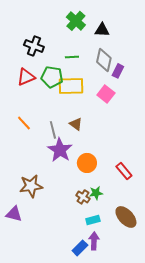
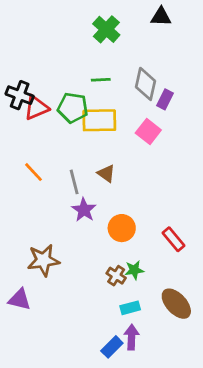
black triangle: (102, 30) -> (161, 17), moved
black cross: (34, 46) -> (20, 95), moved
purple star: (60, 150) -> (84, 210), size x0.7

